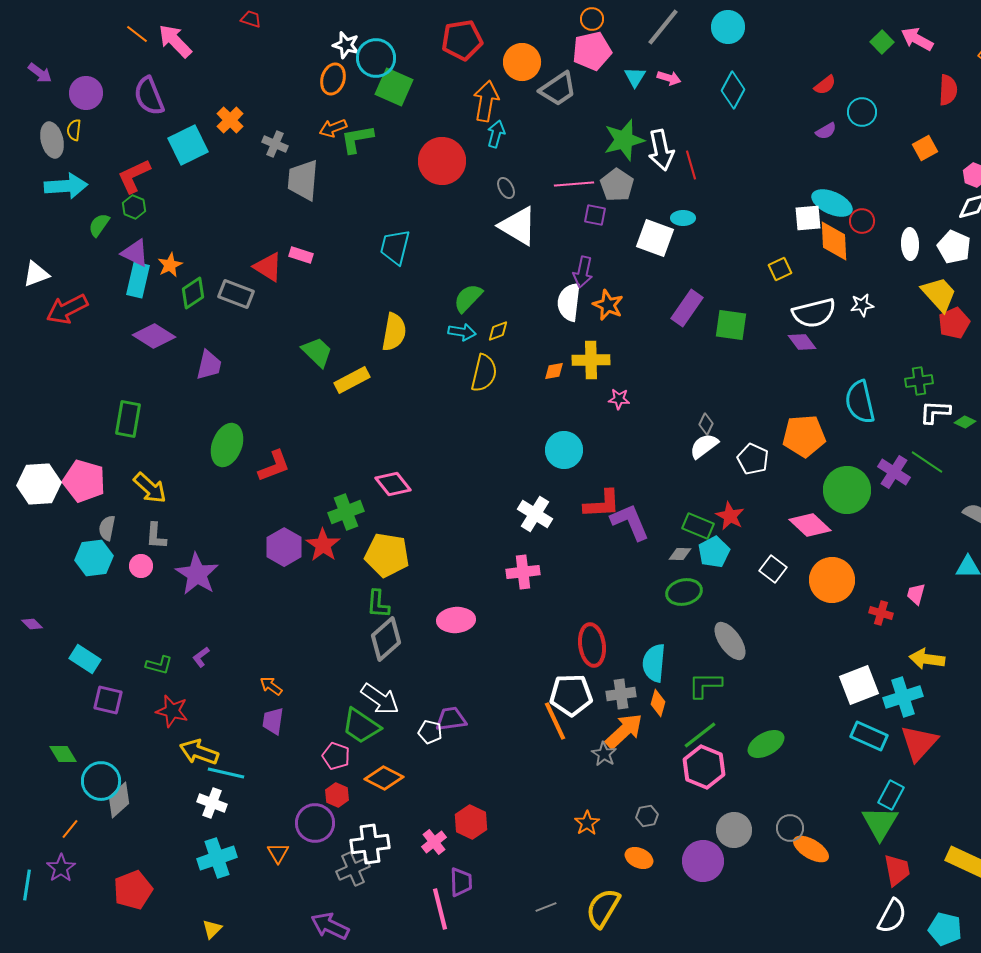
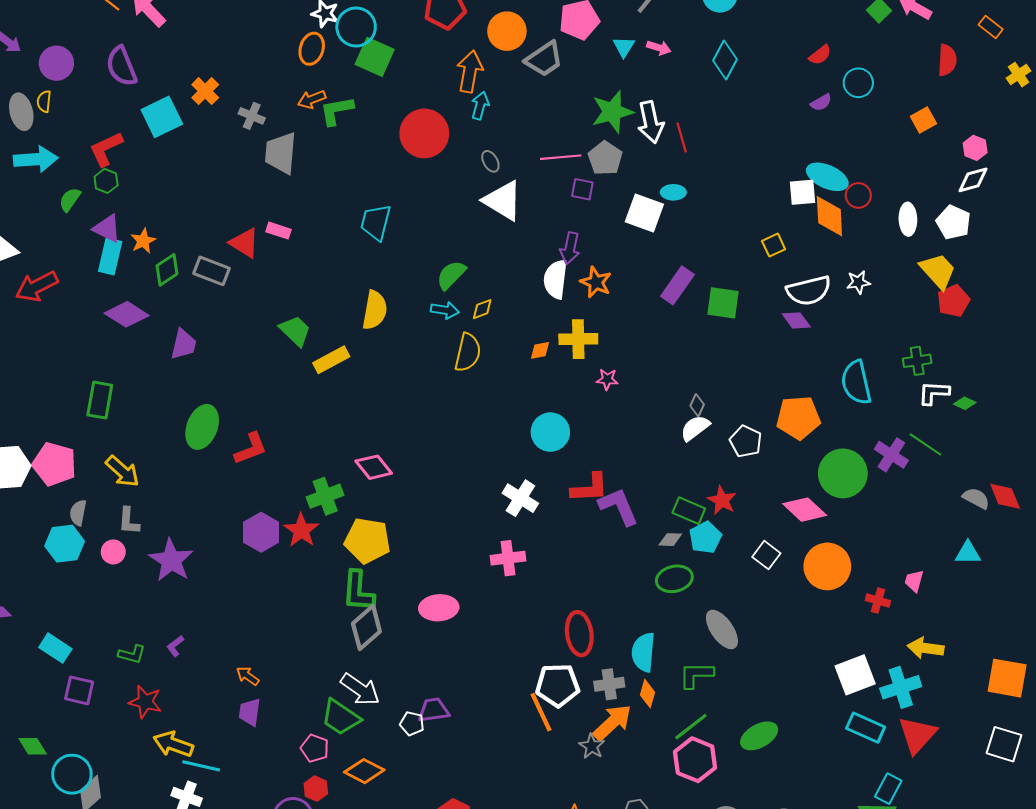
green L-shape: (378, 604) -> (358, 591), size x1.4

